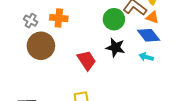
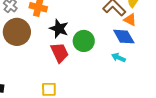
green circle: (114, 19) -> (84, 41), moved
black star: (115, 48) -> (59, 29), moved

